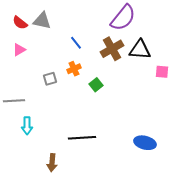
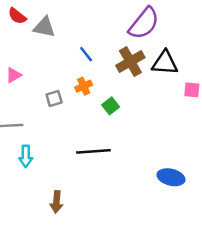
red semicircle: (20, 23) -> (17, 16), moved
pink triangle: (19, 50) -> (13, 75), moved
black line: (82, 138) -> (93, 151), moved

